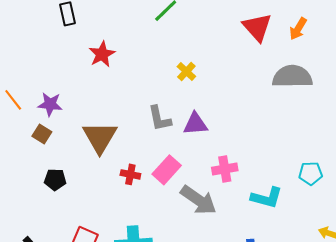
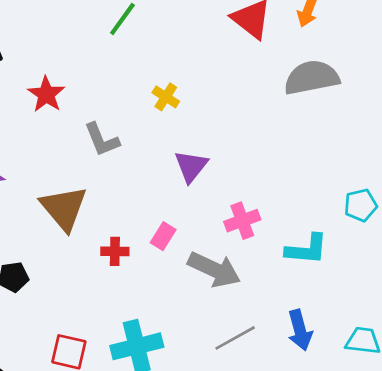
gray L-shape: (160, 119) -> (102, 140), moved
purple triangle: (195, 124) -> (191, 166), turned -36
pink rectangle: (167, 170) -> (163, 236), size x0.7

